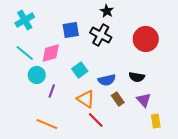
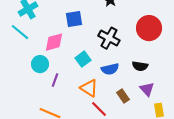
black cross: (101, 35) -> (109, 38), moved
cyan line: (25, 53) -> (20, 32), moved
brown rectangle: (118, 99) -> (123, 96), moved

